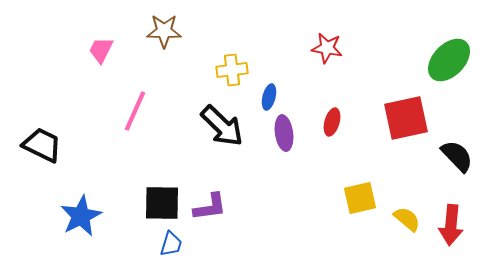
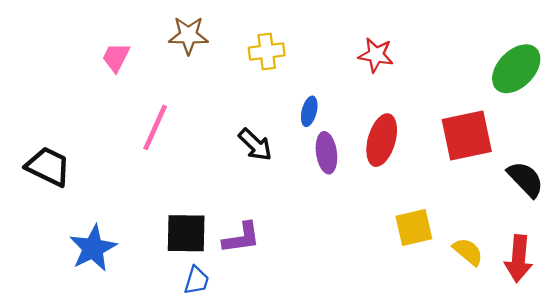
yellow cross: (232, 70) -> (267, 52), moved
red ellipse: (332, 122) -> (382, 140), size x1.6
black arrow: (222, 126) -> (255, 145), size x0.7

